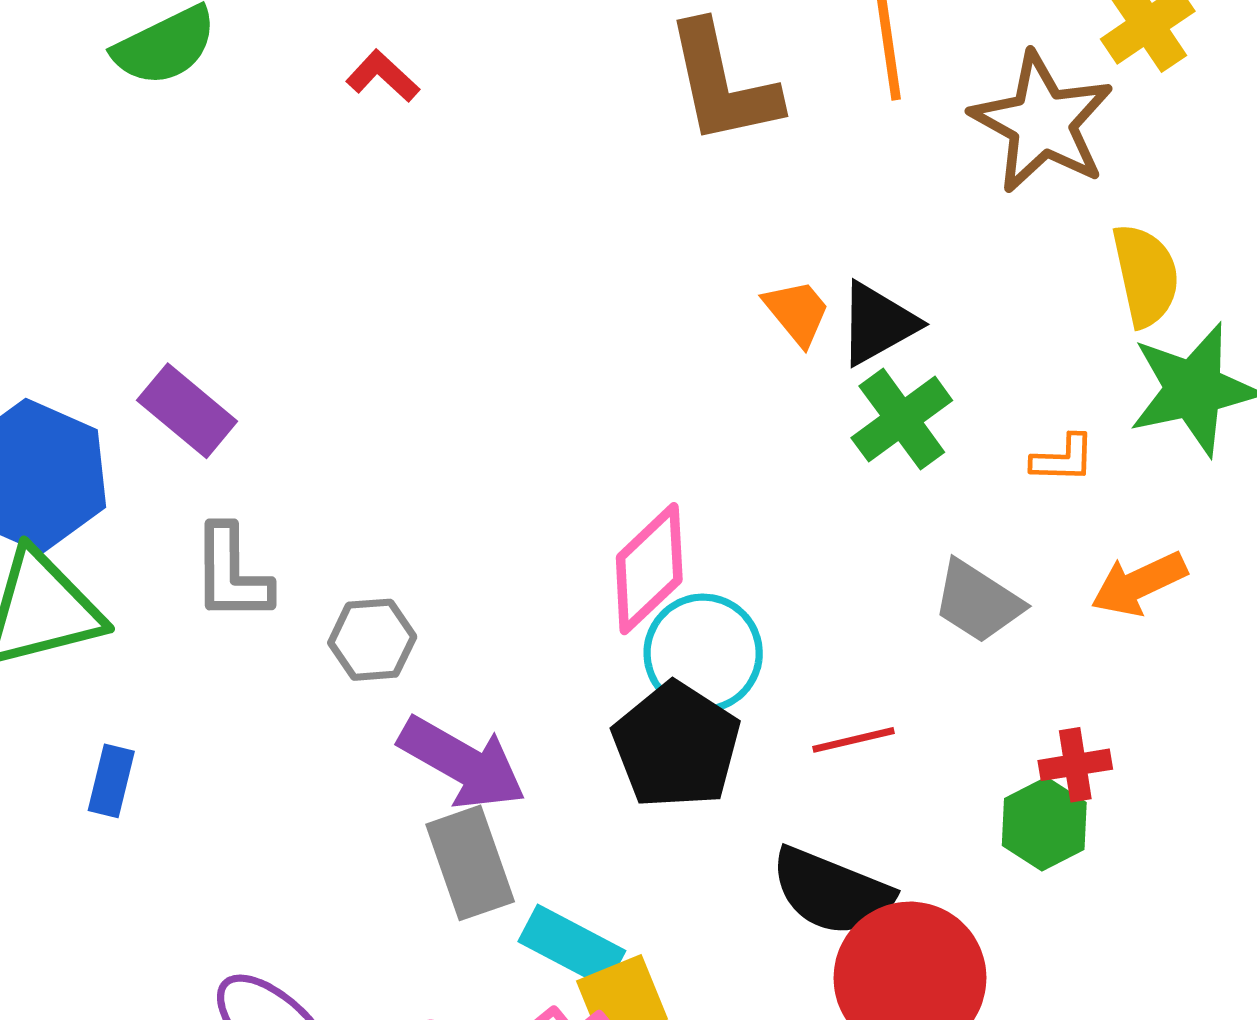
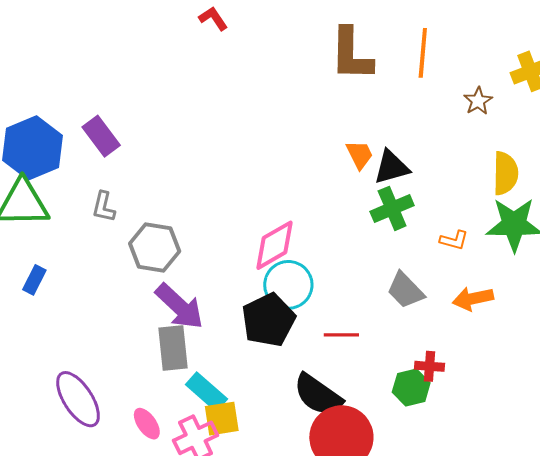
brown star: (1042, 123) -> (478, 101), size x0.5
gray L-shape: (232, 573) -> (104, 207), size x0.7
gray hexagon: (372, 640) -> (155, 247), size x1.4

